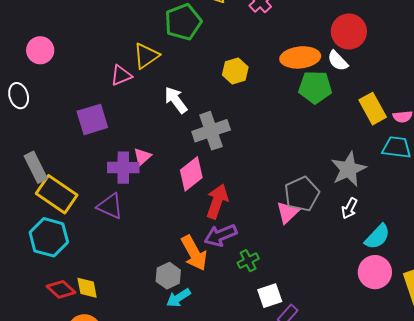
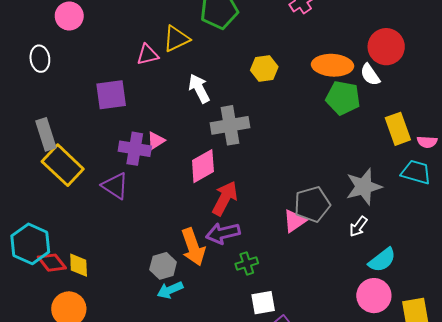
cyan hexagon: (49, 237) -> (30, 244), moved

